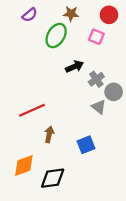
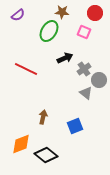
purple semicircle: (30, 15) -> (18, 15), moved
red line: (32, 110) -> (26, 69), moved, turned 50
black diamond: (53, 178) -> (46, 155), turned 45

